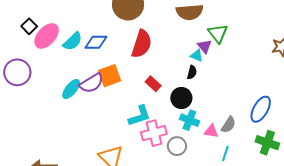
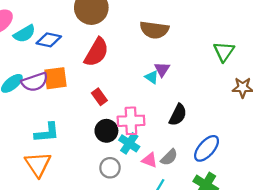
green triangle: (218, 33) -> (224, 51), moved
black semicircle: (192, 72) -> (178, 115), moved, size x1.5
black circle: (181, 98) -> (106, 131), moved
cyan L-shape: (139, 116) -> (47, 133), moved
pink cross: (154, 133) -> (131, 121), moved

